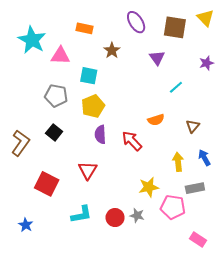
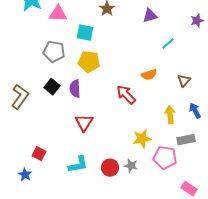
purple triangle: (157, 58) -> (150, 16), turned 49
yellow pentagon: (93, 106) -> (89, 62), turned 30
purple semicircle: (100, 135) -> (75, 89), moved
red square: (47, 184) -> (39, 154), moved, size x0.6

